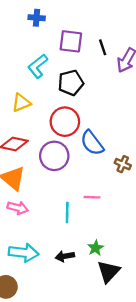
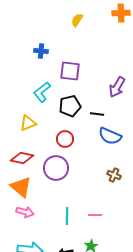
black line: (103, 47) -> (97, 114), moved, turned -64
red circle: (65, 122) -> (65, 139), size x0.7
blue semicircle: (92, 143) -> (110, 136), moved, turned -30
pink line: (92, 197) -> (95, 215), moved

